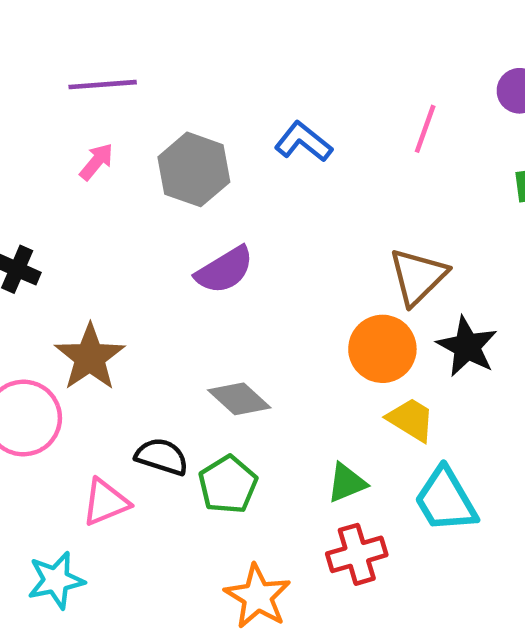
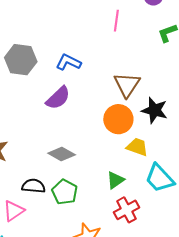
blue L-shape: (303, 142) -> (68, 62), moved
purple semicircle: (225, 270) -> (58, 98), moved

